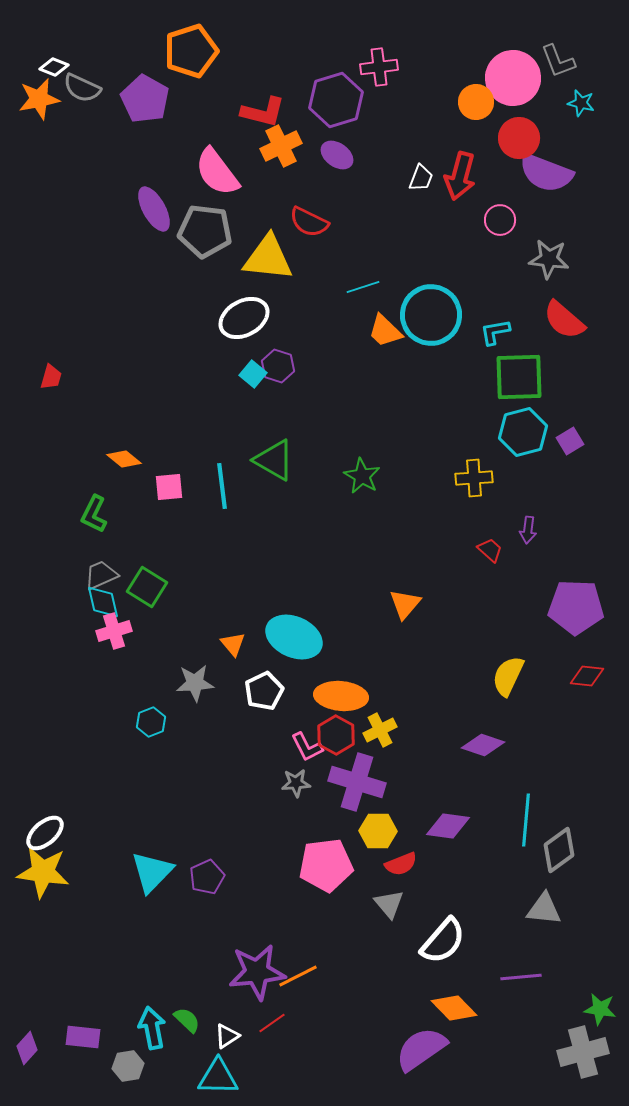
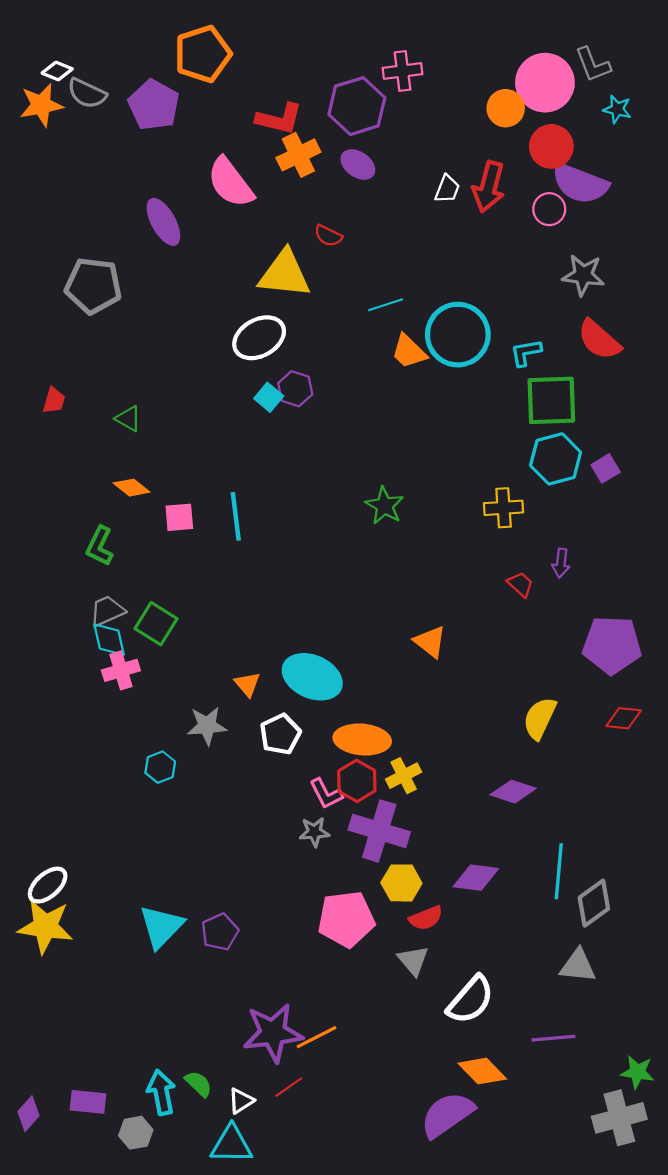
pink circle: (500, 220) -> (549, 209), moved
red semicircle: (309, 222) -> (328, 236), size x0.7
gray pentagon: (205, 231) -> (93, 286), moved
green triangle: (274, 460) -> (128, 419), moved, size x0.6
orange triangle: (405, 604) -> (430, 642), turned -32

